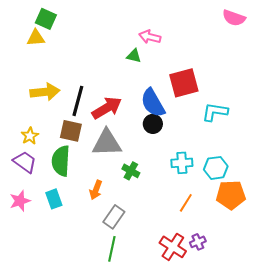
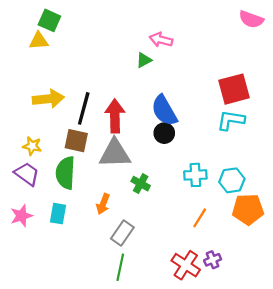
green triangle: (134, 56) -> (144, 60), turned -42
red square: (184, 83) -> (234, 89), moved
red arrow: (107, 108) -> (115, 116), turned -60
yellow star: (30, 136) -> (32, 146), turned -30
cyan rectangle: (54, 199) -> (58, 214), turned 30

